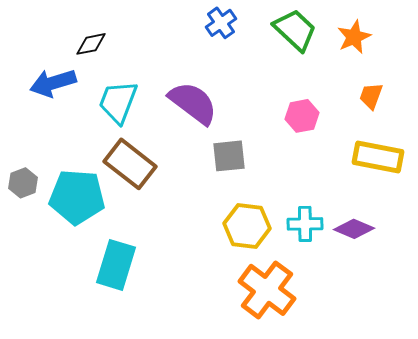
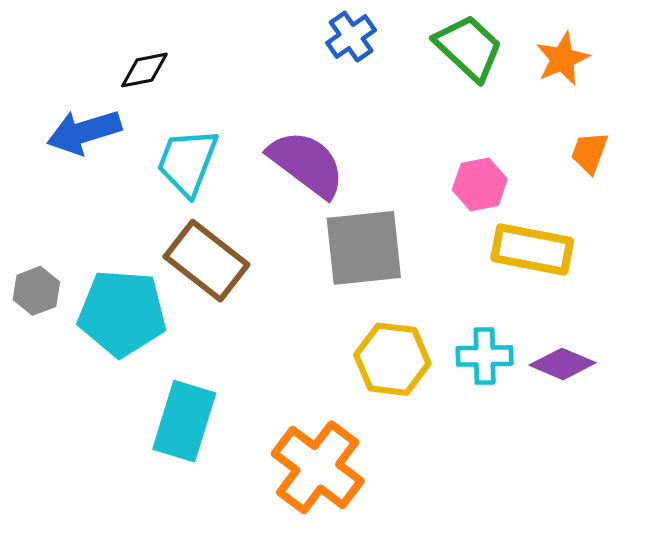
gray square: (229, 156) -> (364, 248), size x1.5
yellow rectangle: (378, 157) -> (532, 250), moved
orange cross: (267, 290) -> (318, 467), moved

